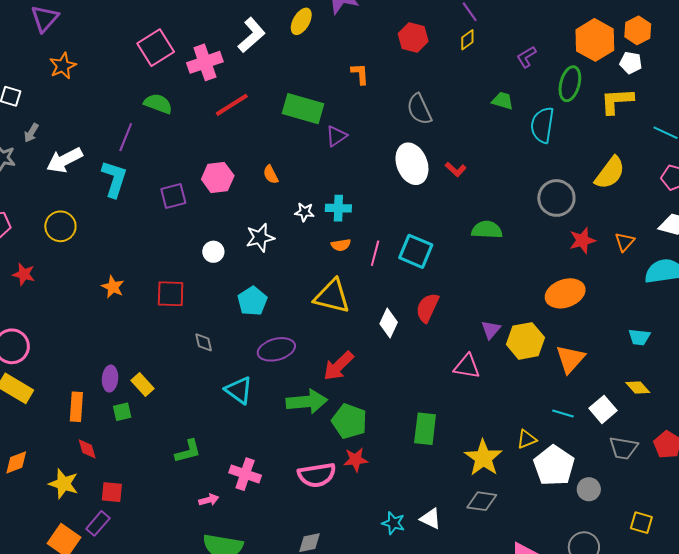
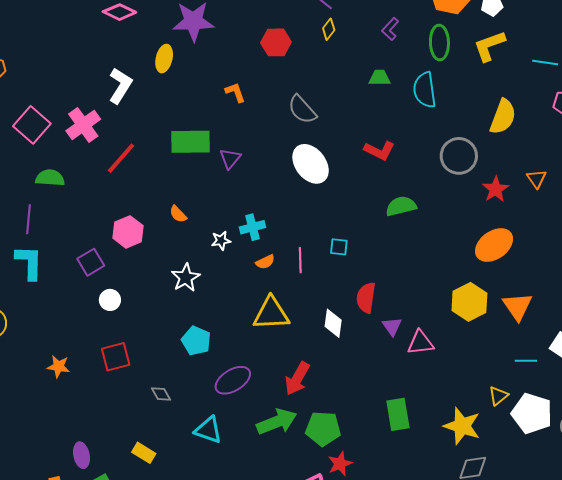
red L-shape: (456, 169) -> (379, 151), moved, size x1.4
cyan square: (416, 251) -> (339, 247), size x0.6
white circle: (213, 252) -> (110, 300), moved
purple triangle: (491, 330) -> (392, 326), moved
yellow rectangle: (142, 385) -> (144, 453), moved

